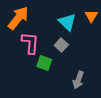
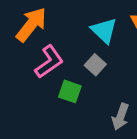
pink L-shape: (30, 43) -> (49, 62), turned 50

